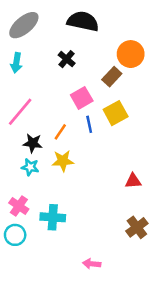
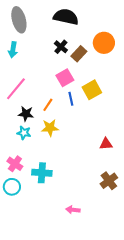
gray ellipse: (24, 25) -> (19, 20), turned -65
black cross: (67, 59) -> (61, 47), moved
brown rectangle: (112, 77) -> (79, 54), moved

